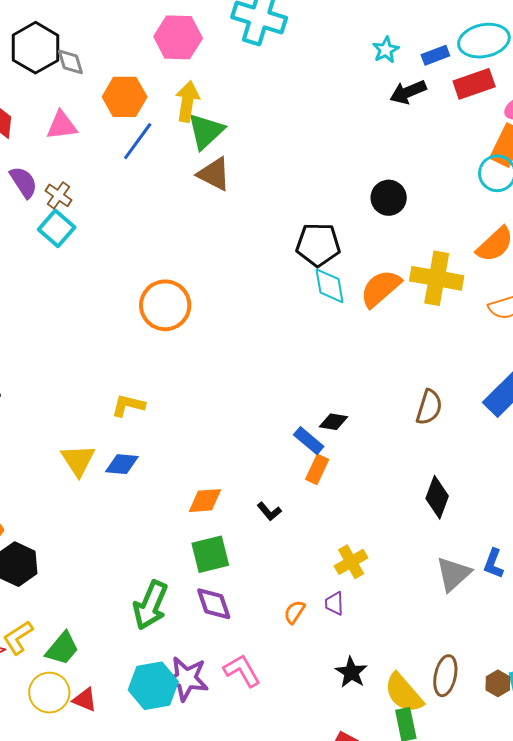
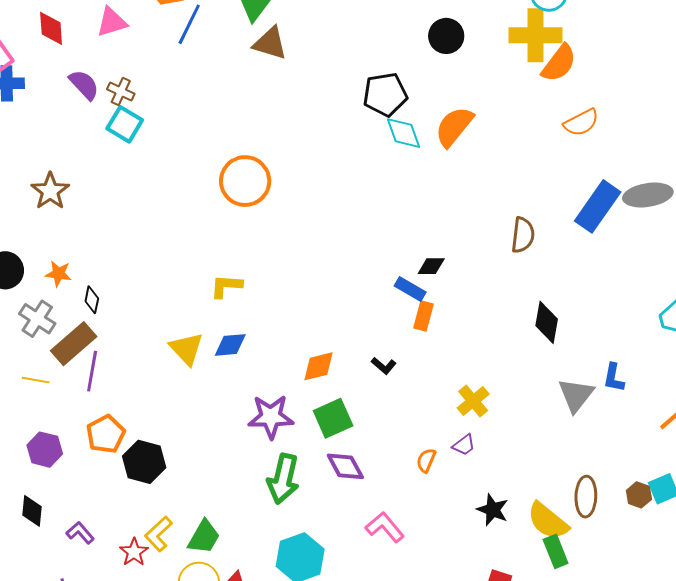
yellow cross: (437, 278) -> (535, 35), moved
purple trapezoid: (334, 604) -> (464, 445), turned -115
purple star: (186, 679) -> (271, 417), moved

